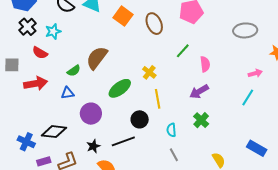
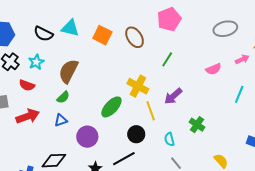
brown semicircle: (97, 58) -> (68, 71), moved
pink semicircle: (205, 64) -> (213, 69), moved, turned 84
yellow cross: (149, 72) -> (138, 86), size x1.5
pink arrow: (255, 73) -> (242, 59), moved
purple arrow: (199, 92) -> (173, 96), moved

